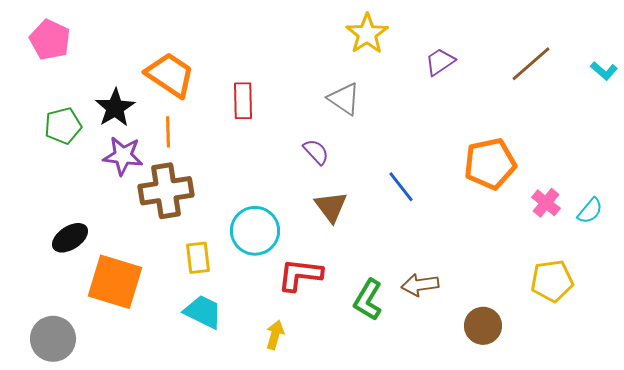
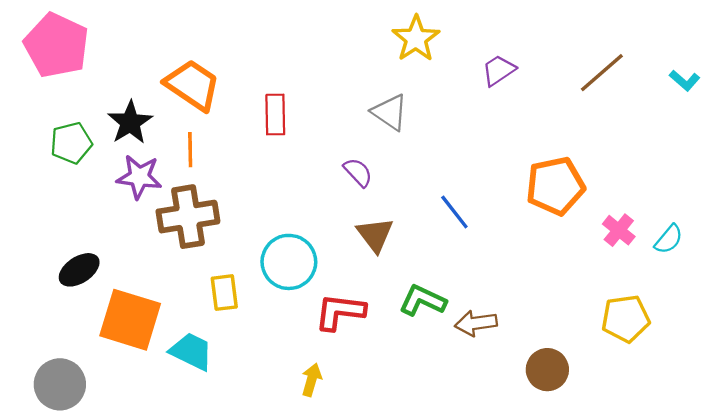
pink pentagon: (50, 40) -> (56, 45), size x1.4
green L-shape: (368, 300) -> (423, 300), moved, turned 84
cyan trapezoid: (203, 312) -> (191, 351), moved

